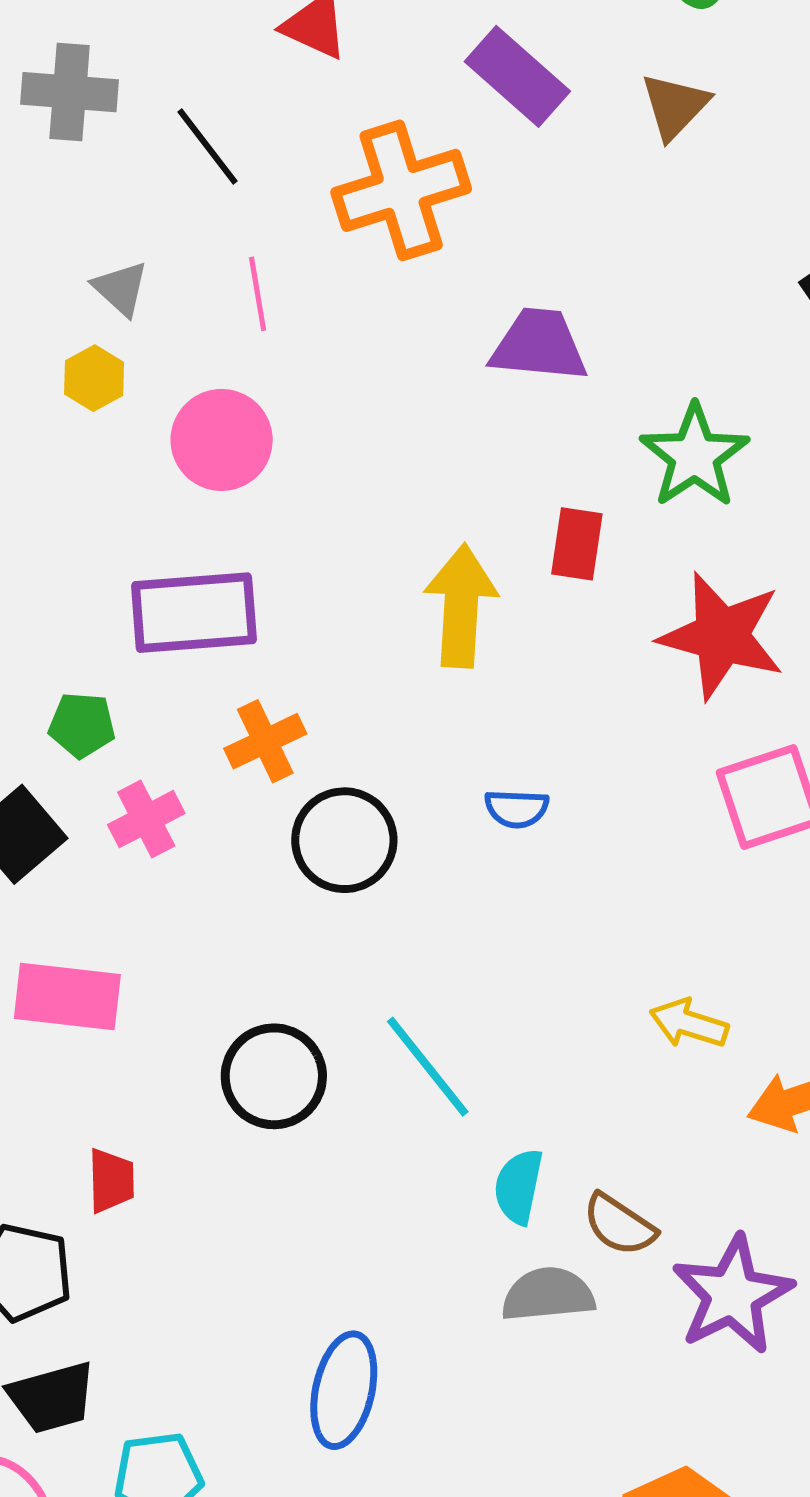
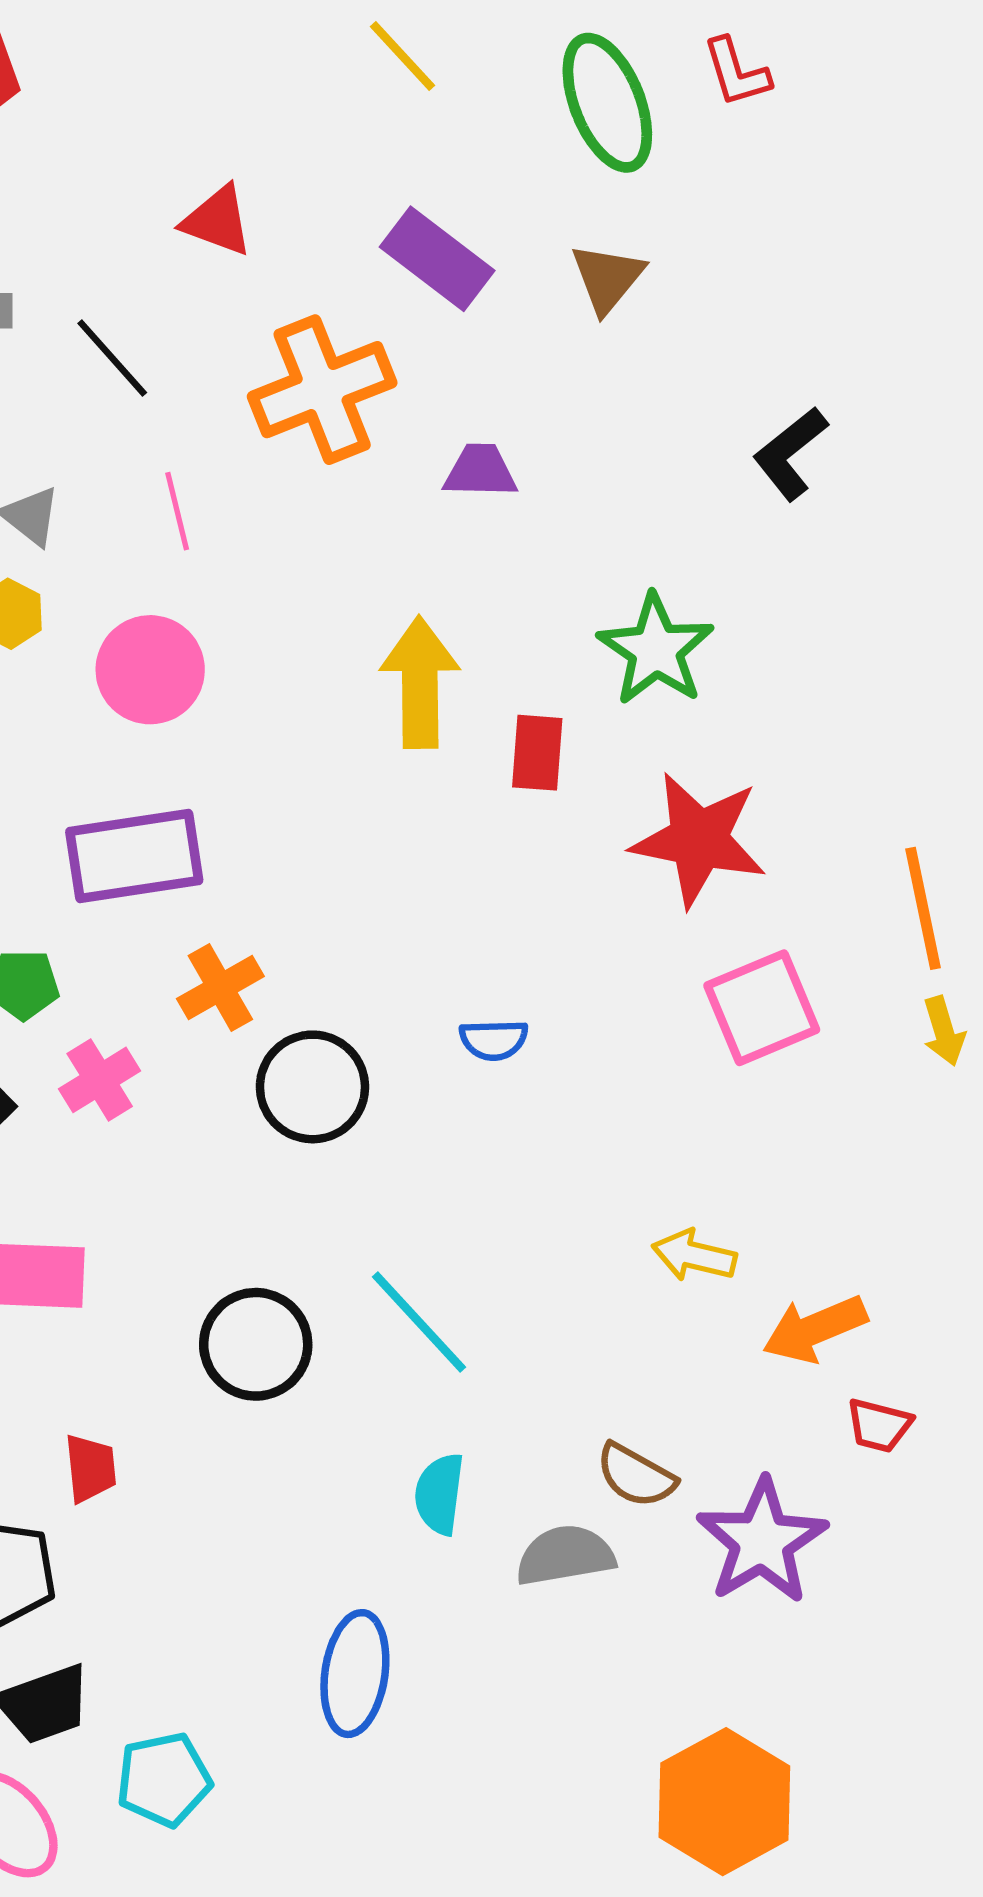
purple trapezoid: (539, 345) -> (480, 471), moved, size x0.7
yellow arrow: (461, 606) -> (420, 682), moved
cyan semicircle: (519, 1186) -> (439, 1494), moved

